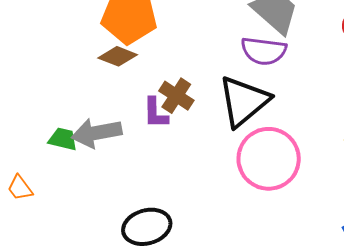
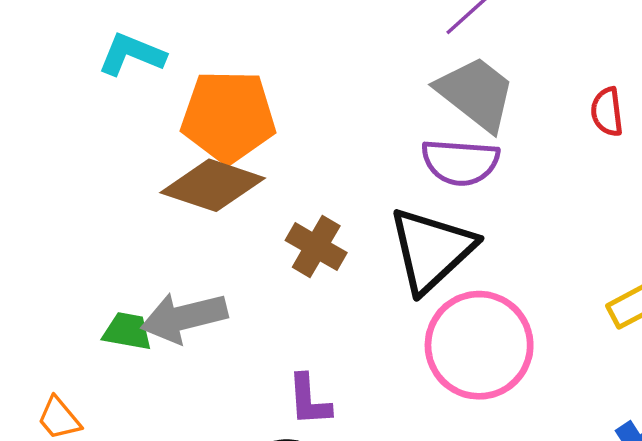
brown diamond: (118, 56) -> (213, 185), size x1.5
purple L-shape: (155, 113) -> (309, 400), moved

